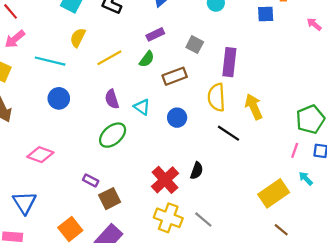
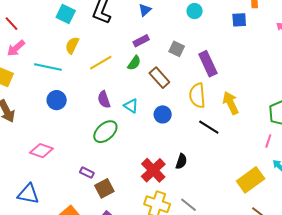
purple rectangle: (229, 62) -> (208, 64), turned -30
brown rectangle: (175, 76) -> (159, 78), turned 70
blue triangle: (24, 203) -> (28, 194), turned -45

